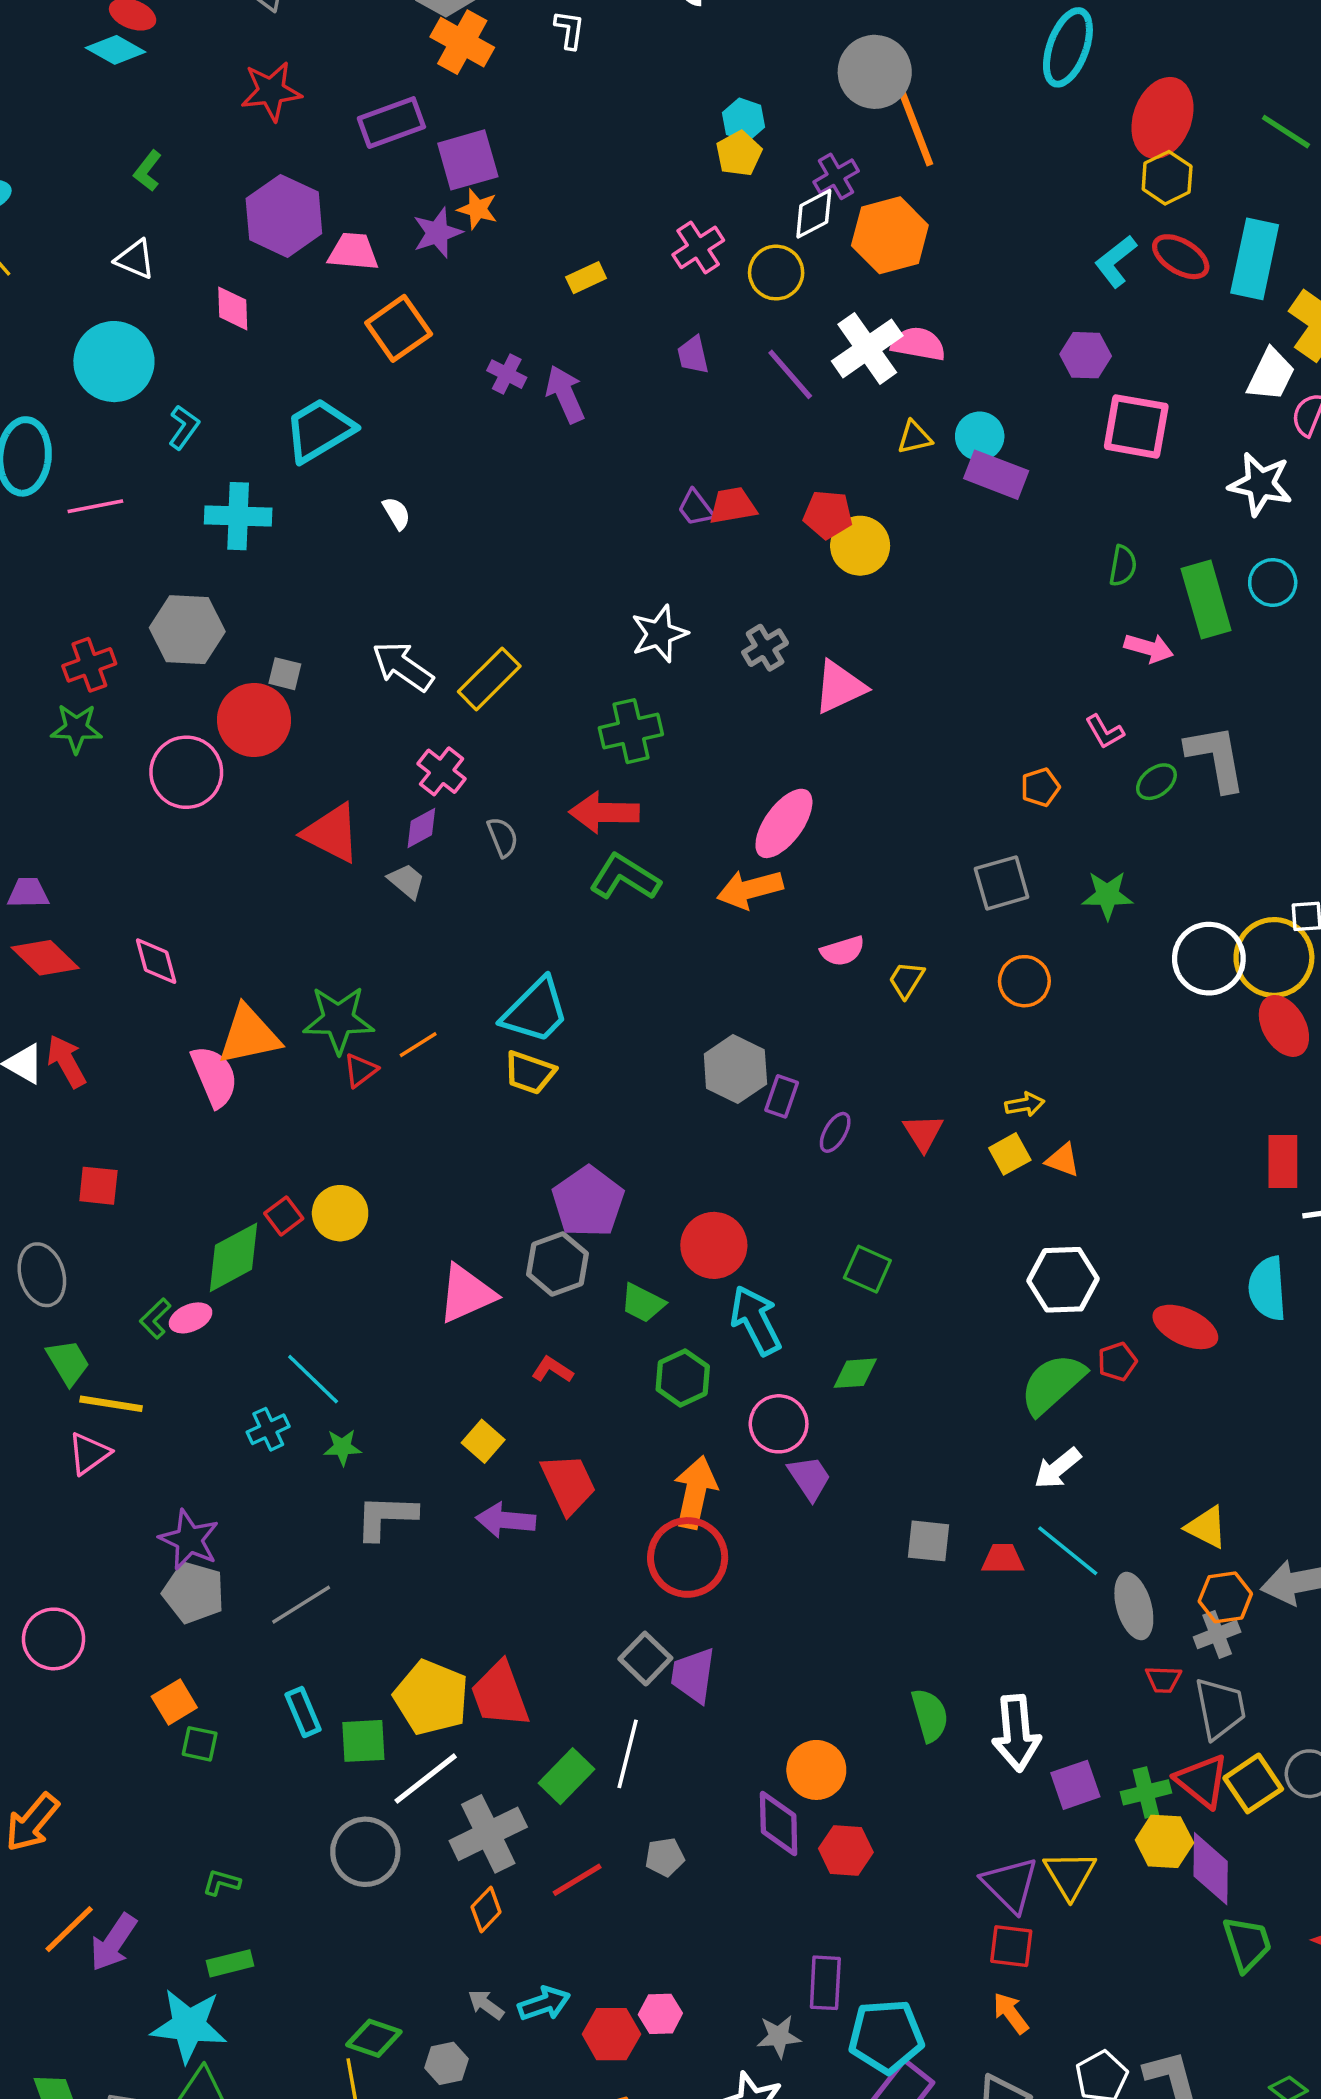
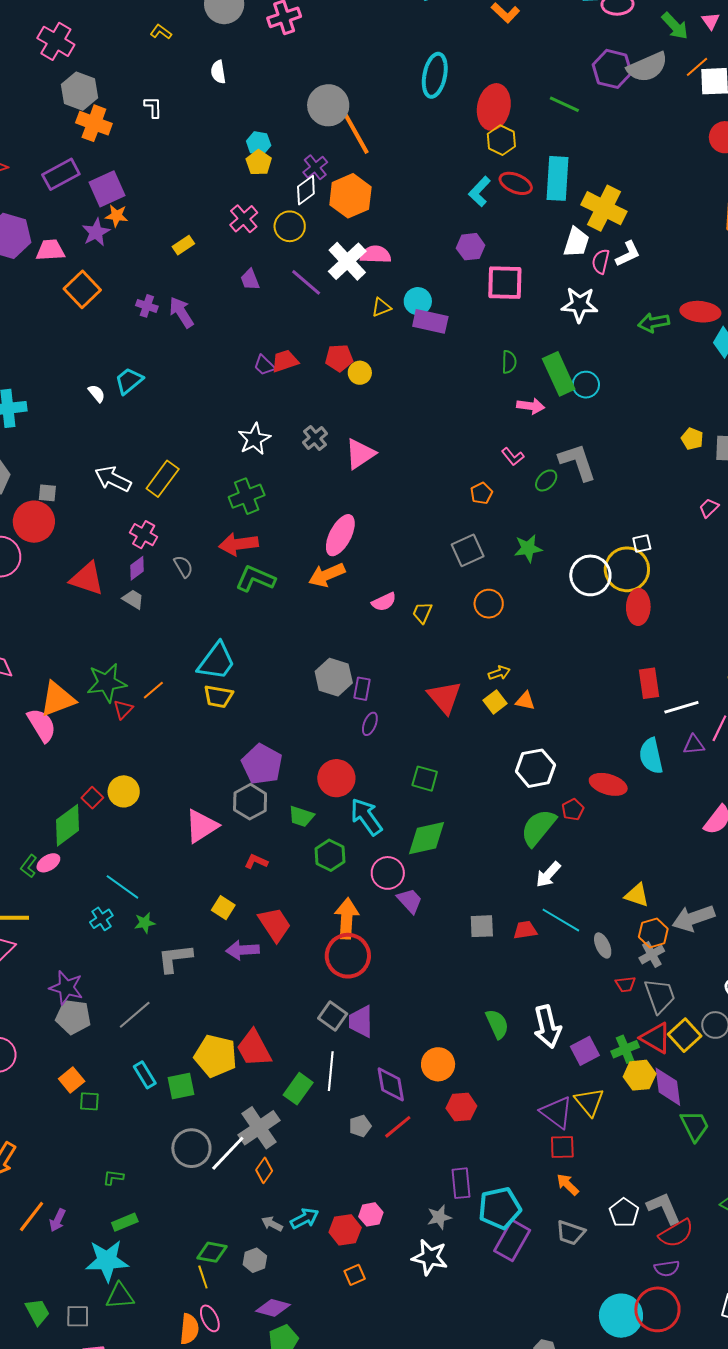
cyan trapezoid: (319, 430) -> (129, 381), moved, size x0.7
yellow circle: (860, 546) -> (360, 373), size x0.7
cyan circle: (1273, 583) -> (586, 385), moved
red ellipse: (1284, 1026) -> (638, 607), turned 40
purple ellipse: (835, 1132) -> (370, 724), moved
red triangle: (923, 1133) -> (445, 697), size x1.5
green diamond: (855, 1373) -> (427, 838), size x1.6
gray ellipse: (1134, 1606) -> (603, 945), size x0.7
white line: (426, 1779) -> (228, 1153), moved
purple diamond: (779, 1823) -> (391, 1084), moved
red line: (577, 1880) -> (398, 1127), moved
purple arrow: (113, 1942) -> (58, 1220), size x0.7

